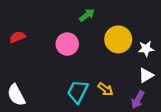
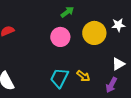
pink circle: (67, 44) -> (60, 37), moved
white star: (146, 49) -> (118, 25), moved

